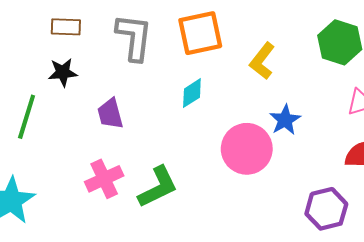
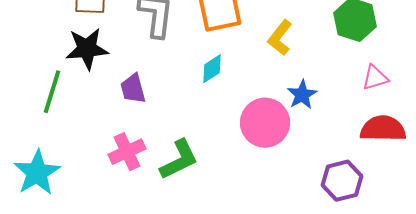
black star: (63, 72) -> (87, 49), size x1.5

